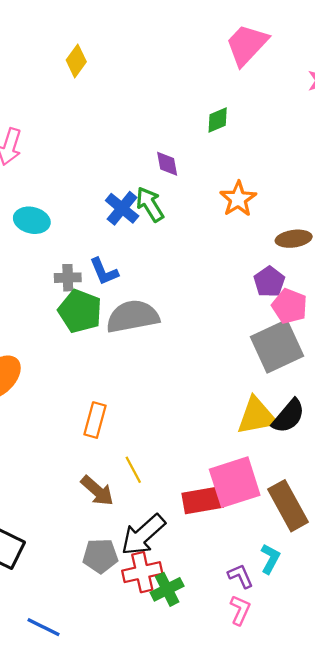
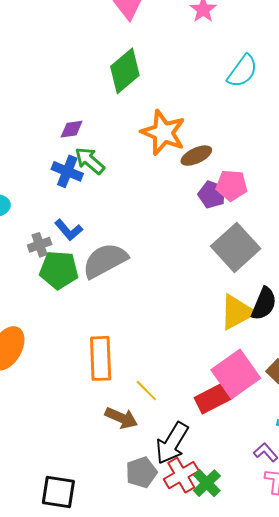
green diamond: (218, 120) -> (125, 71), size x1.8
purple diamond: (167, 164) -> (72, 129), moved, turned -70
orange star: (238, 199) -> (163, 133), size x1.4
brown ellipse: (294, 239) -> (196, 156), moved
pink pentagon: (290, 306) -> (232, 185), moved
orange rectangle: (95, 420) -> (101, 358), size x1.4

